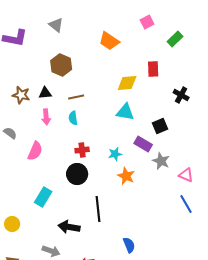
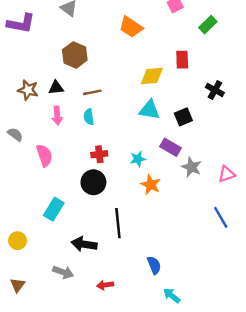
black square: (160, 126) -> (183, 117), moved
pink semicircle: (35, 151) -> (44, 155), turned -42
pink triangle: (186, 175) -> (227, 174), moved, turned -42

